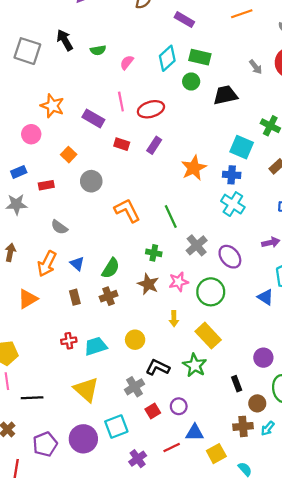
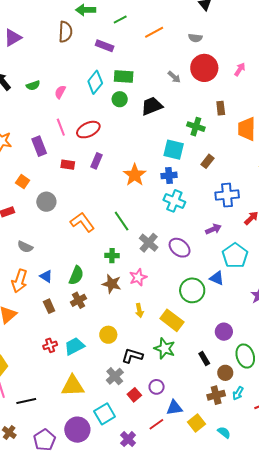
purple rectangle: (93, 118) -> (39, 146), turned 48
green circle: (211, 292) -> (192, 290), moved
yellow triangle: (86, 390) -> (73, 386), turned -35

